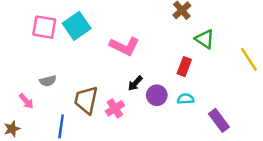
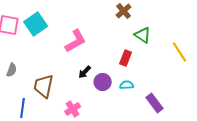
pink L-shape: (124, 46) -> (76, 41), turned -55
gray semicircle: (48, 81) -> (12, 70), turned -56
pink cross: (115, 108) -> (73, 109), moved

